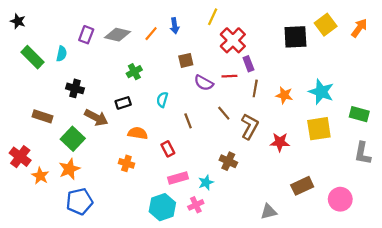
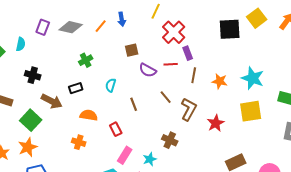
red star: (280, 142) -> (216, 123), turned -30
pink rectangle: (178, 178) -> (125, 155), turned -42

